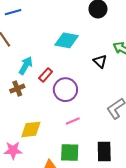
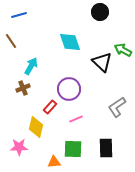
cyan diamond: (67, 40) -> (70, 42), turned 60
black triangle: (100, 61) -> (102, 62), size x1.5
red rectangle: (46, 75) -> (50, 107), moved
yellow diamond: (31, 129) -> (36, 127), turned -70

